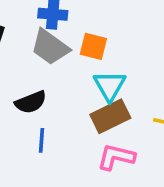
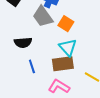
cyan triangle: (110, 86) -> (68, 47), turned -30
blue line: (42, 140) -> (32, 66), moved, turned -40

